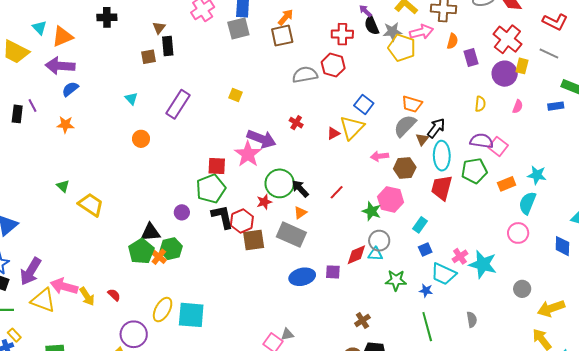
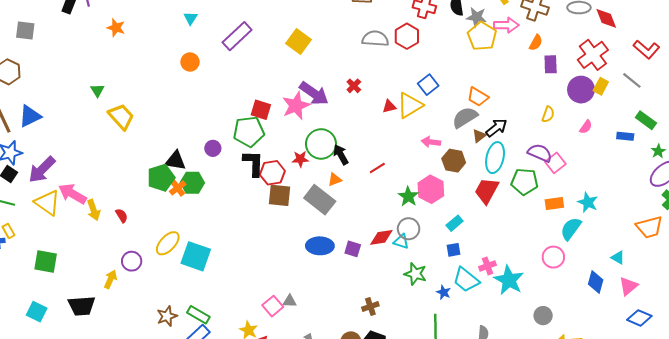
yellow square: (235, 95) -> (299, 42), size x1.6
purple circle: (134, 334) -> (132, 261), size x0.7

